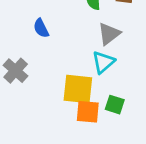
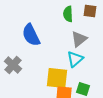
blue semicircle: (41, 28) -> (31, 35), size x1.6

